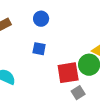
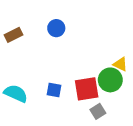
blue square: (39, 49) -> (54, 90), moved

